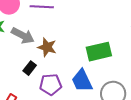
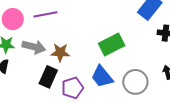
black rectangle: (30, 68) -> (48, 77), size x1.5

